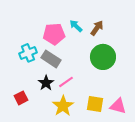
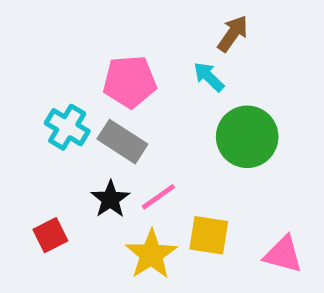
cyan arrow: (76, 26) -> (209, 77), moved
brown arrow: (97, 28) -> (233, 34), moved
cyan cross: (28, 53) -> (67, 127), turned -36
yellow square: (95, 104) -> (209, 235), moved

